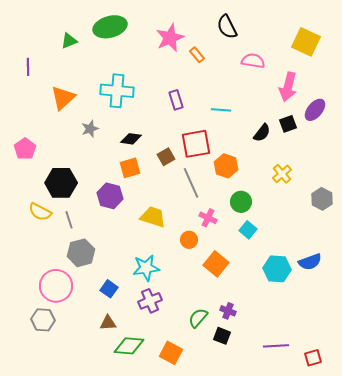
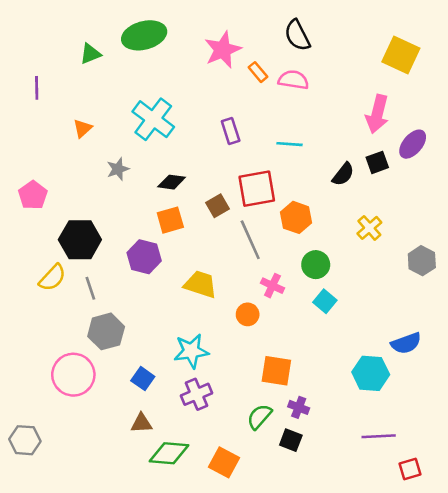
pink semicircle: (253, 61) -> (293, 80), moved
cyan cross: (117, 91) -> (153, 119), turned 32
orange triangle: (63, 98) -> (83, 128), size x0.6
yellow semicircle: (40, 212) -> (52, 278), turned -75
orange square: (216, 264) -> (276, 371), moved, turned -30
cyan hexagon: (277, 269) -> (371, 373), moved
gray hexagon: (43, 320) -> (25, 440), moved
purple line: (276, 346) -> (379, 436), moved

